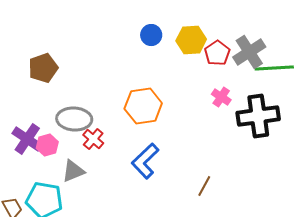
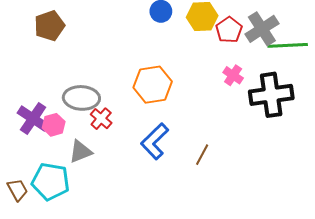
brown pentagon: (43, 68) -> (50, 26), moved
brown line: (204, 186) -> (202, 155), moved

